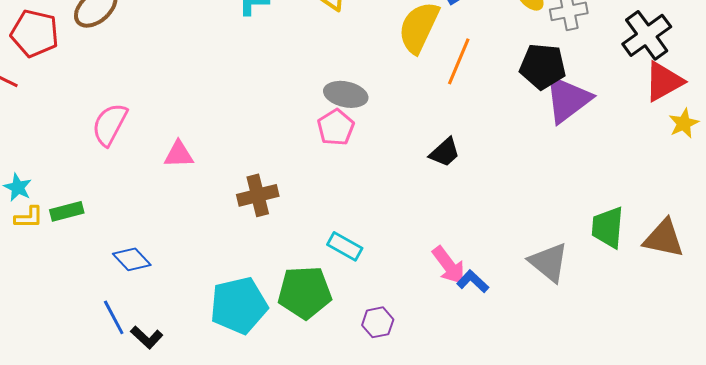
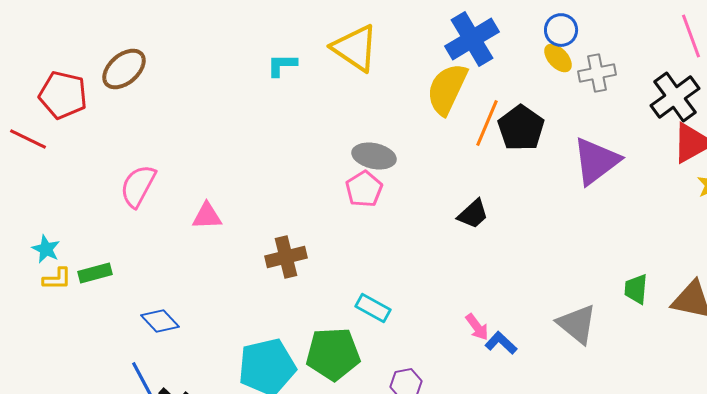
black pentagon: (543, 66) -> (521, 128), moved, turned 30
green trapezoid: (608, 227) -> (636, 289), size x0.7
pink arrow: (449, 265) -> (477, 327), size x0.7

